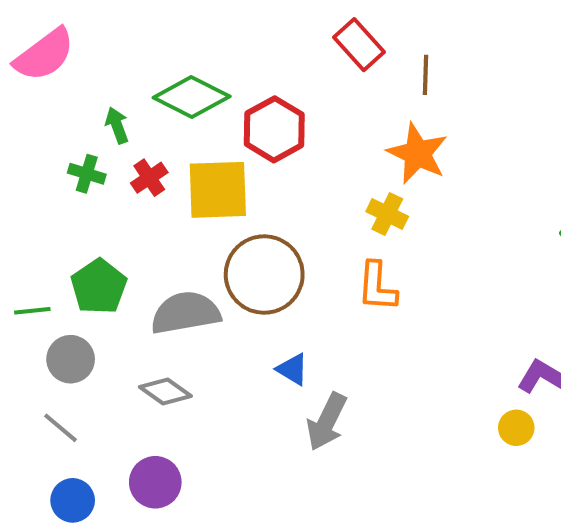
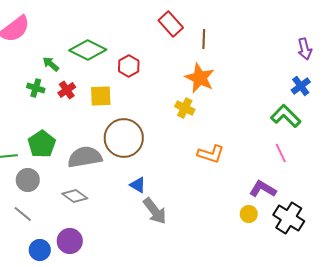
green arrow: (117, 125) -> (51, 64), turned -30
red hexagon: (274, 129) -> (129, 66), size x0.7
yellow square: (218, 190) -> (101, 96), size x0.7
orange L-shape: (377, 287) -> (211, 154), moved, turned -76
gray arrow: (327, 422) -> (155, 211), turned -64
blue circle: (73, 500) -> (40, 250), moved

